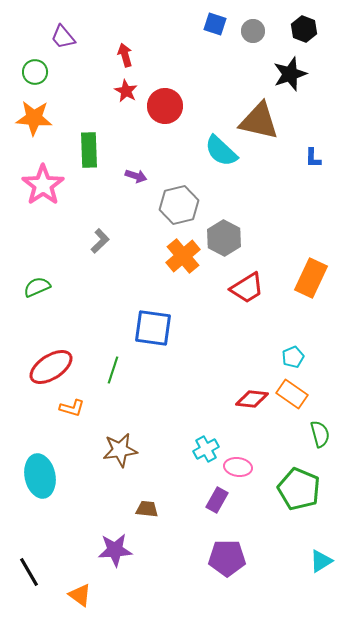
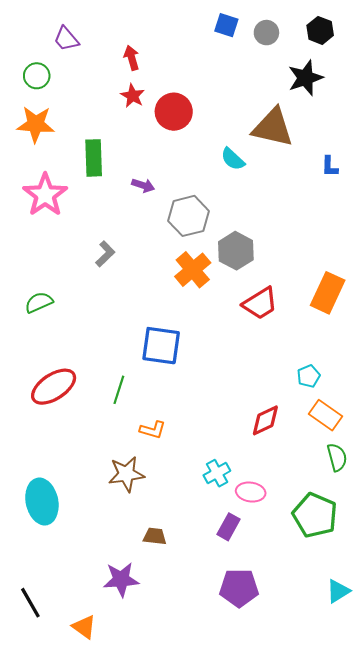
cyan semicircle: (221, 151) -> (233, 159), size x0.7
orange rectangle: (292, 394) -> (325, 415), moved
red diamond: (252, 399) -> (265, 420), turned -32
orange L-shape: (72, 408) -> (153, 430), moved

